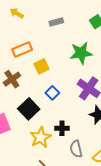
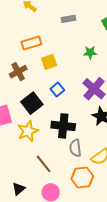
green star: (81, 53) -> (90, 53), size x0.6
black cross: (62, 128) -> (63, 126), size x1.6
yellow star: (41, 137) -> (28, 131), moved

